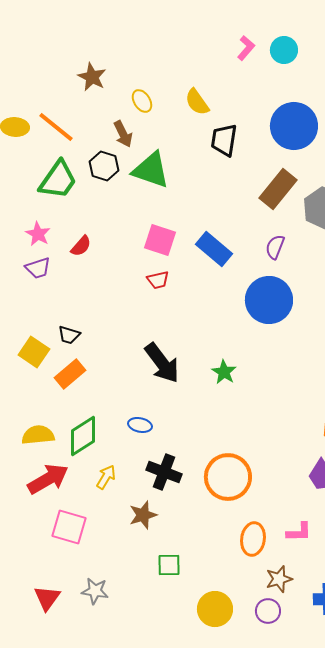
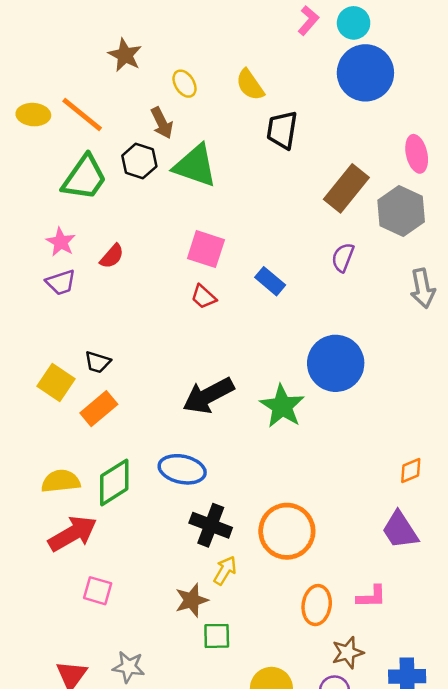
blue circle: (294, 126) -> (365, 73), moved
blue rectangle: (214, 249) -> (270, 281), moved, size x0.7
red trapezoid: (158, 280) -> (204, 297), turned 55
blue circle: (269, 300) -> (336, 363), moved
black arrow: (162, 363) -> (208, 395), turned 99
green star: (224, 372) -> (282, 406), size x1.5
blue ellipse: (140, 425) -> (182, 469), size x1.6
yellow arrow: (106, 477) -> (225, 570), moved
brown star: (143, 515) -> (192, 600), moved
pink square: (69, 527) -> (98, 591), size x0.7

